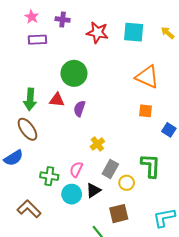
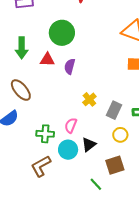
green arrow: (30, 99) -> (22, 48), moved
gray rectangle: (110, 169) -> (114, 110), moved
brown L-shape: (29, 209) -> (41, 166), moved, turned -70

